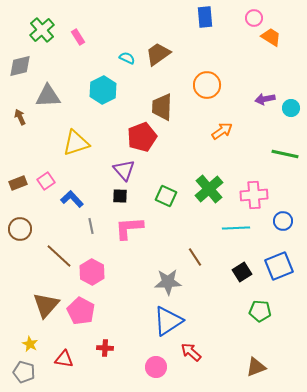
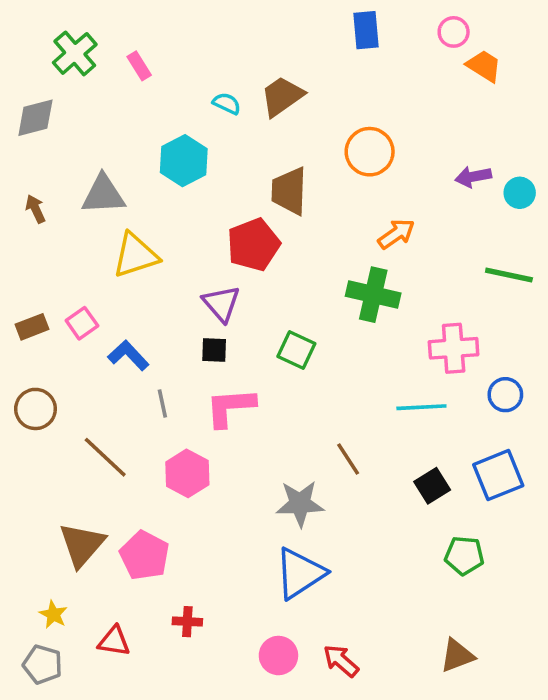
gray triangle: (48, 96) -> (103, 195), moved
green cross: (209, 189) -> (373, 295), moved, turned -36
pink hexagon: (92, 272) -> (187, 473), moved
red arrow: (191, 352) -> (341, 661), moved

